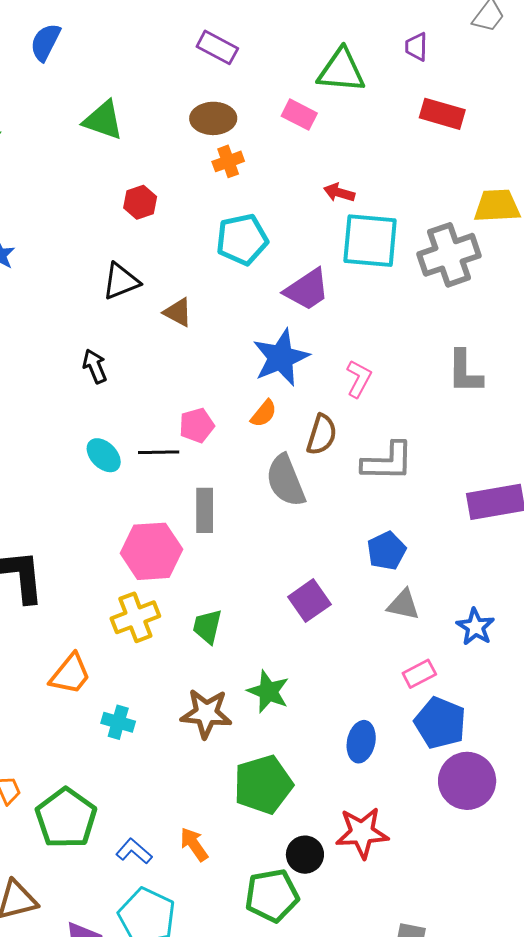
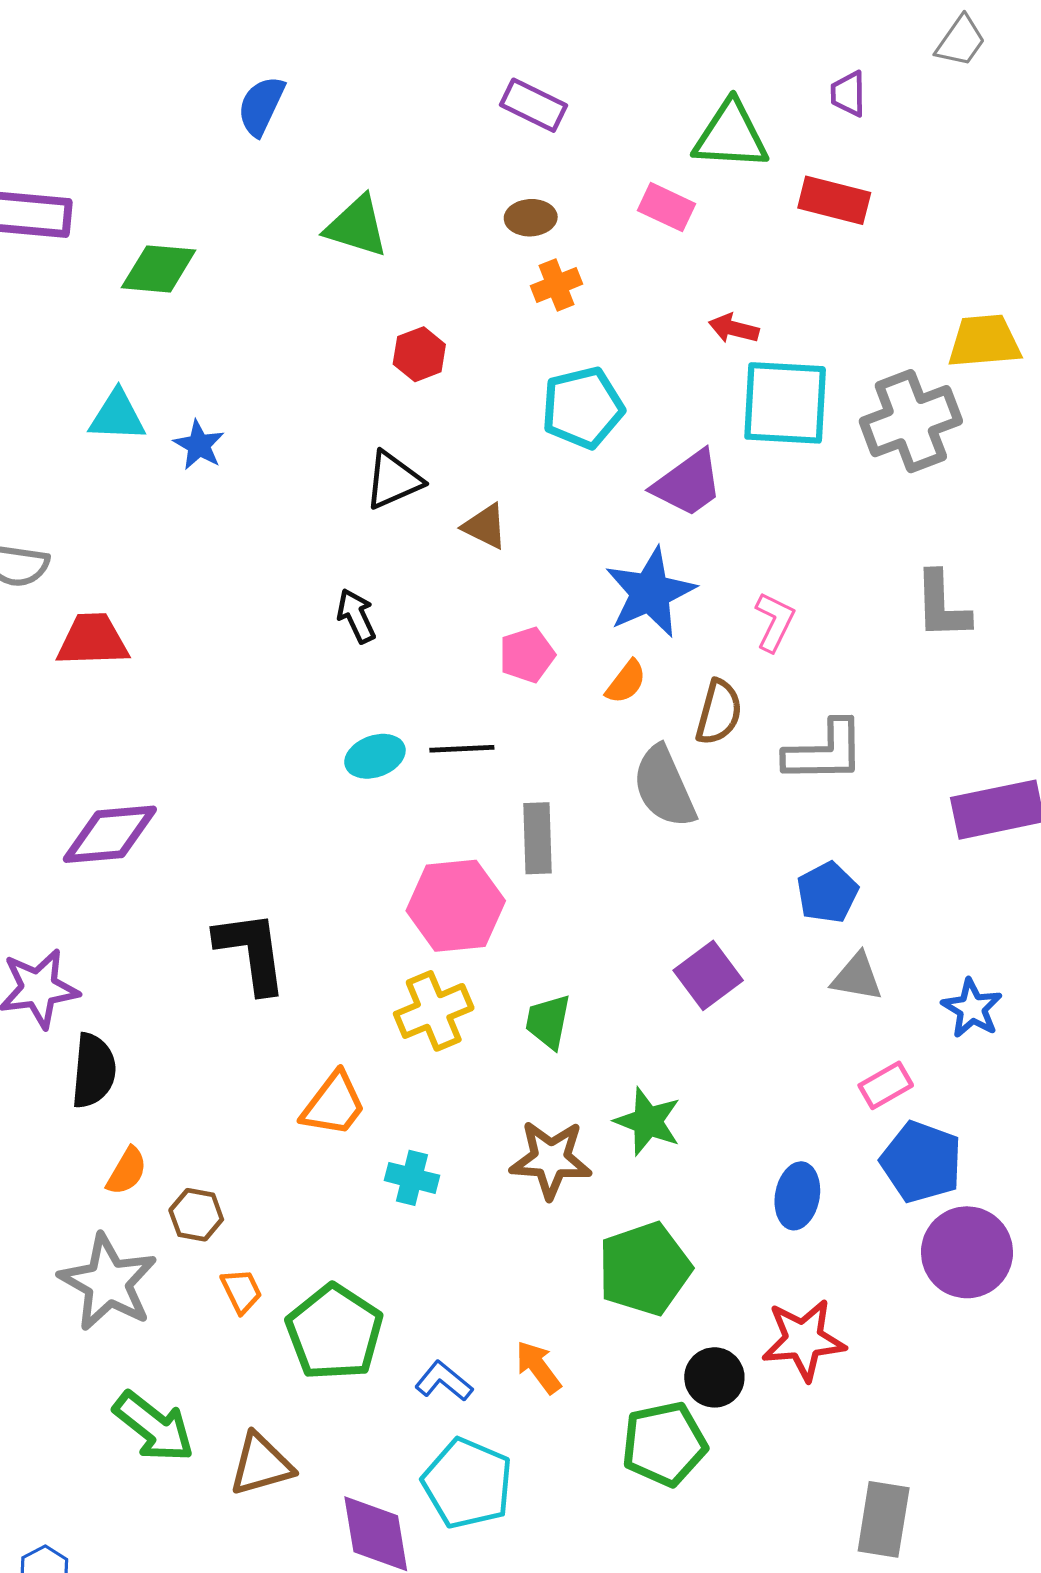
red rectangle: (442, 114) -> (834, 200), moved
brown ellipse: (213, 118) -> (531, 218), size x0.7
pink pentagon: (197, 425) -> (527, 655), moved
cyan ellipse: (104, 455) -> (375, 756), turned -63

